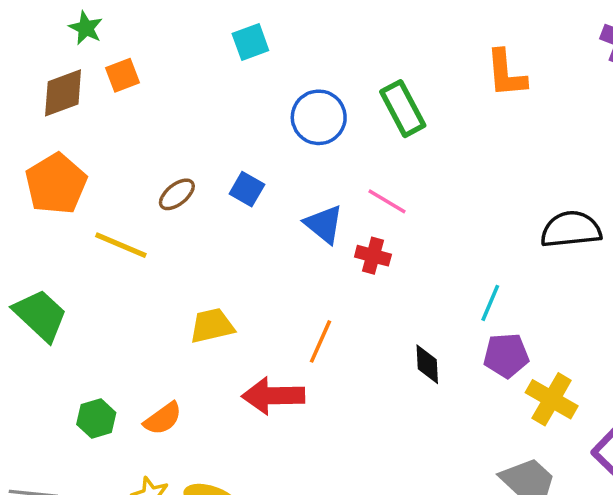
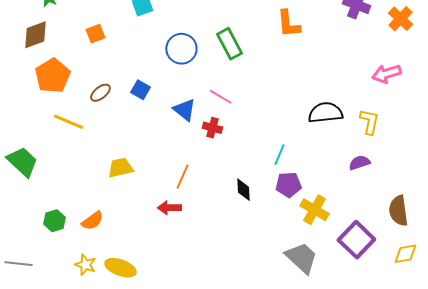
orange square: (123, 75) -> (95, 34), moved
orange pentagon: (56, 184) -> (52, 76), moved
red arrow: (273, 396) -> (169, 208), moved, size x0.7

